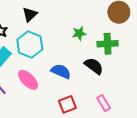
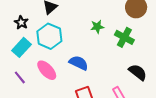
green cross: (108, 44) -> (124, 37), turned 30
black semicircle: (94, 66) -> (138, 72), moved

